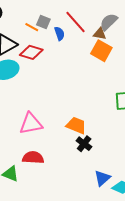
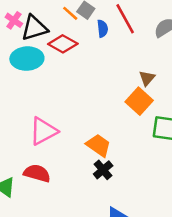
brown triangle: (100, 34) -> (147, 78), moved, turned 48
orange square: (101, 51) -> (139, 101), moved
pink triangle: (31, 124) -> (43, 131), turned -30

